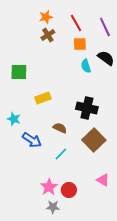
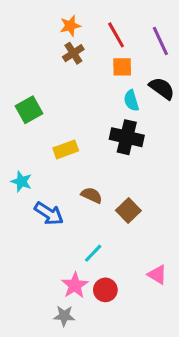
green square: (19, 72) -> (29, 110), turned -30
black cross: (87, 108) -> (127, 137), moved
brown square: (94, 140) -> (128, 210), moved, size x0.7
cyan line: (61, 154) -> (93, 253), moved
gray star: (53, 207) -> (64, 316), moved

